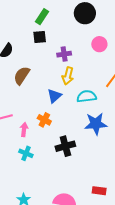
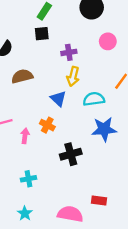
brown semicircle: (22, 76) -> (22, 76), turned 42
blue triangle: (54, 96) -> (58, 99), turned -35
cyan cross: (26, 153) -> (29, 179), moved, turned -32
red rectangle: (99, 191) -> (99, 201), moved

